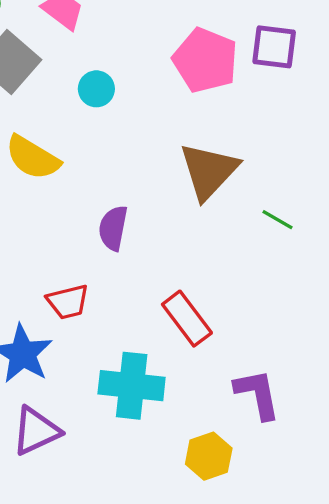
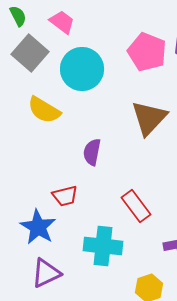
cyan circle: (96, 89) -> (82, 69), size x2.0

